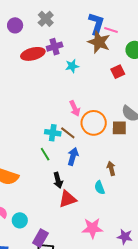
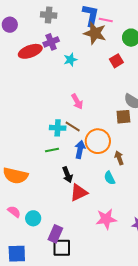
gray cross: (46, 19) -> (49, 15), moved, turned -35
orange circle: (94, 123) -> (98, 141), moved
green line: (45, 154) -> (52, 150), turned -64

